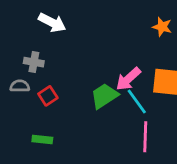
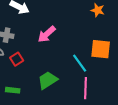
pink arrow: (128, 79) -> (47, 34), moved
green trapezoid: (104, 96) -> (48, 80), moved

